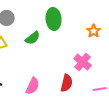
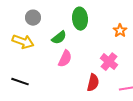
pink semicircle: (33, 86) -> (65, 59), moved

